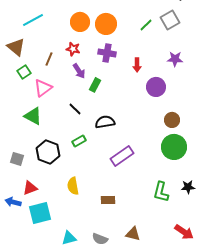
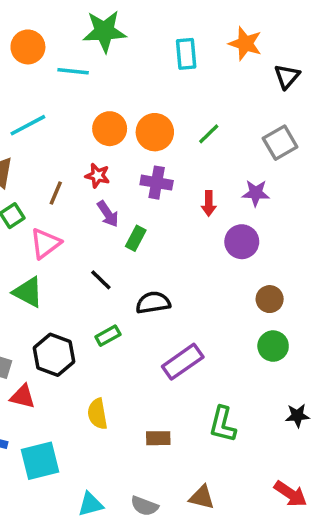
gray square: (170, 20) -> (280, 143), moved
green line: (146, 25) -> (209, 134), moved
purple star: (175, 59) -> (256, 193), moved
green circle: (174, 147) -> (273, 346), size x0.7
red triangle: (30, 188) -> (23, 396), moved, turned 35
green L-shape: (161, 192) -> (223, 424), moved

